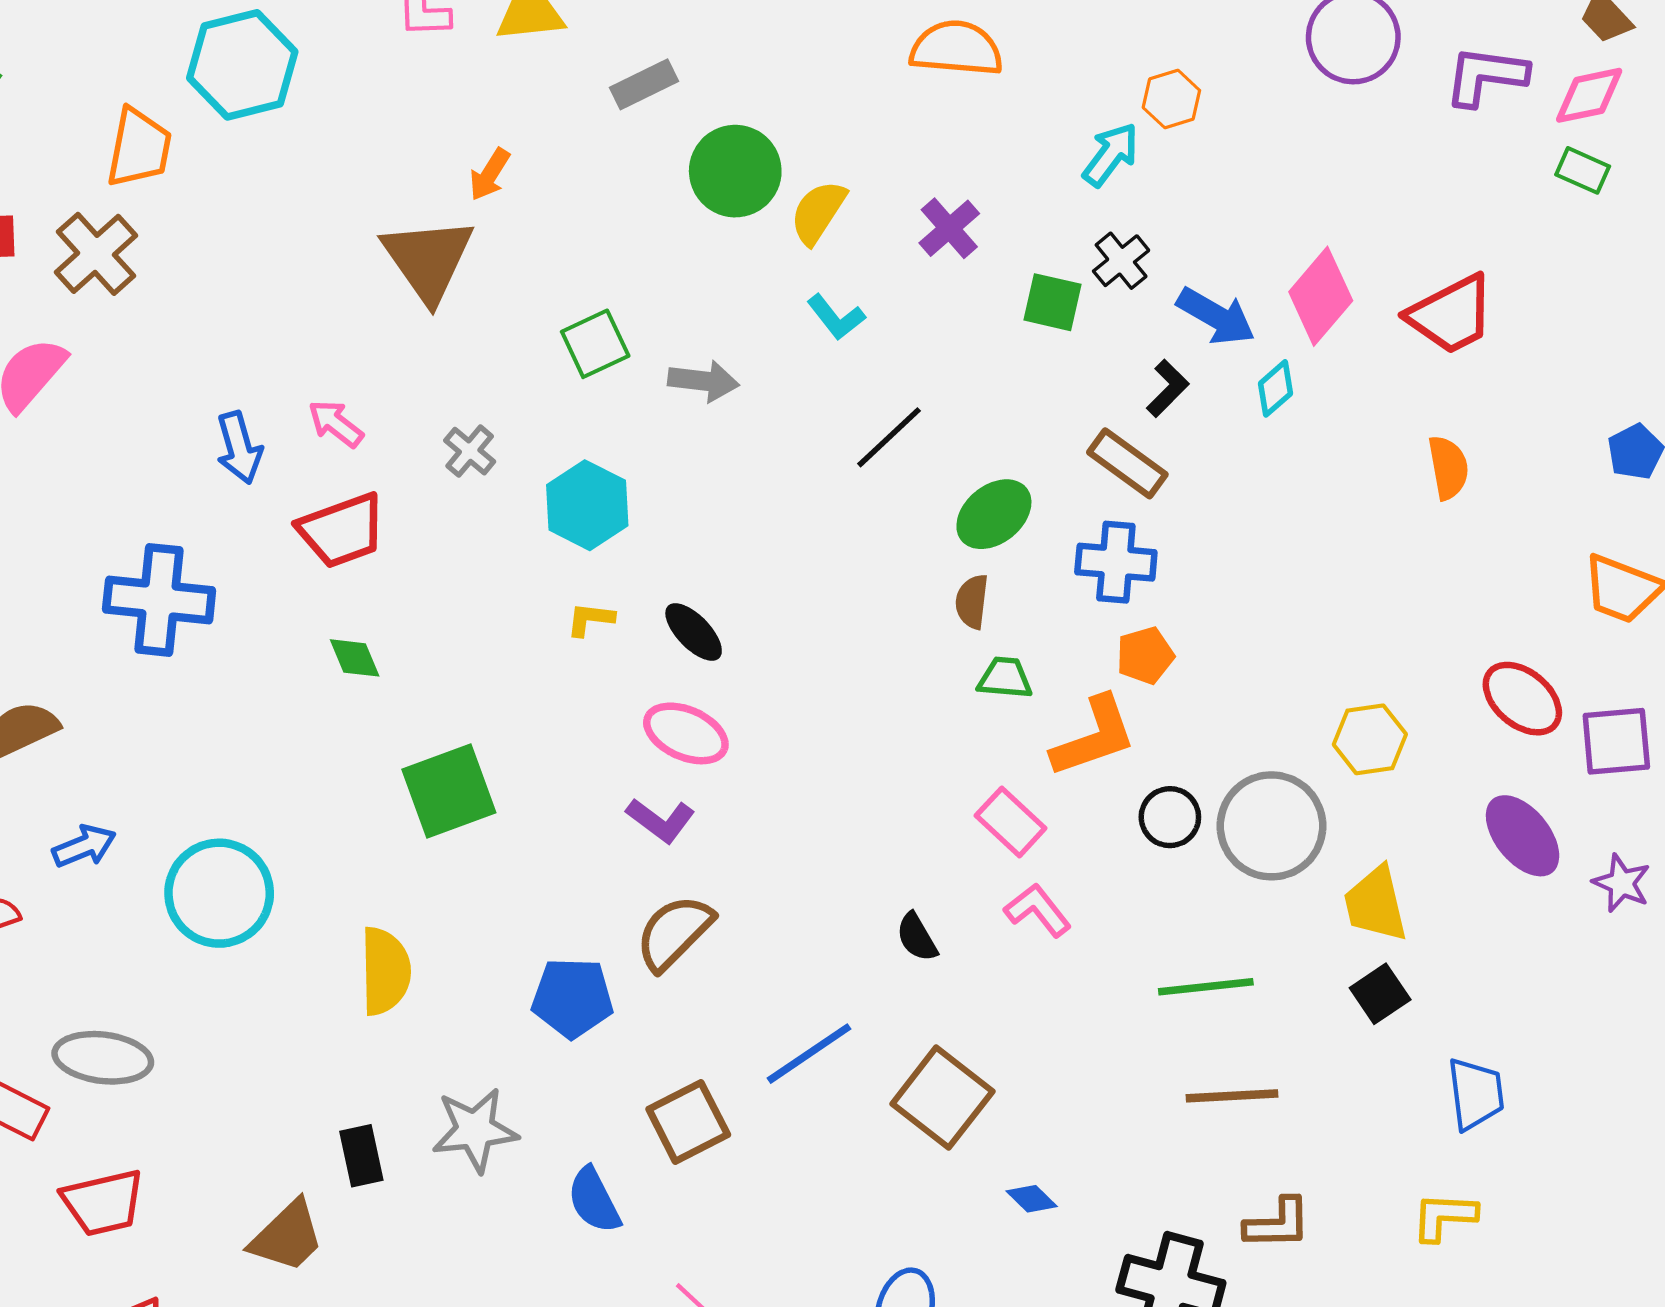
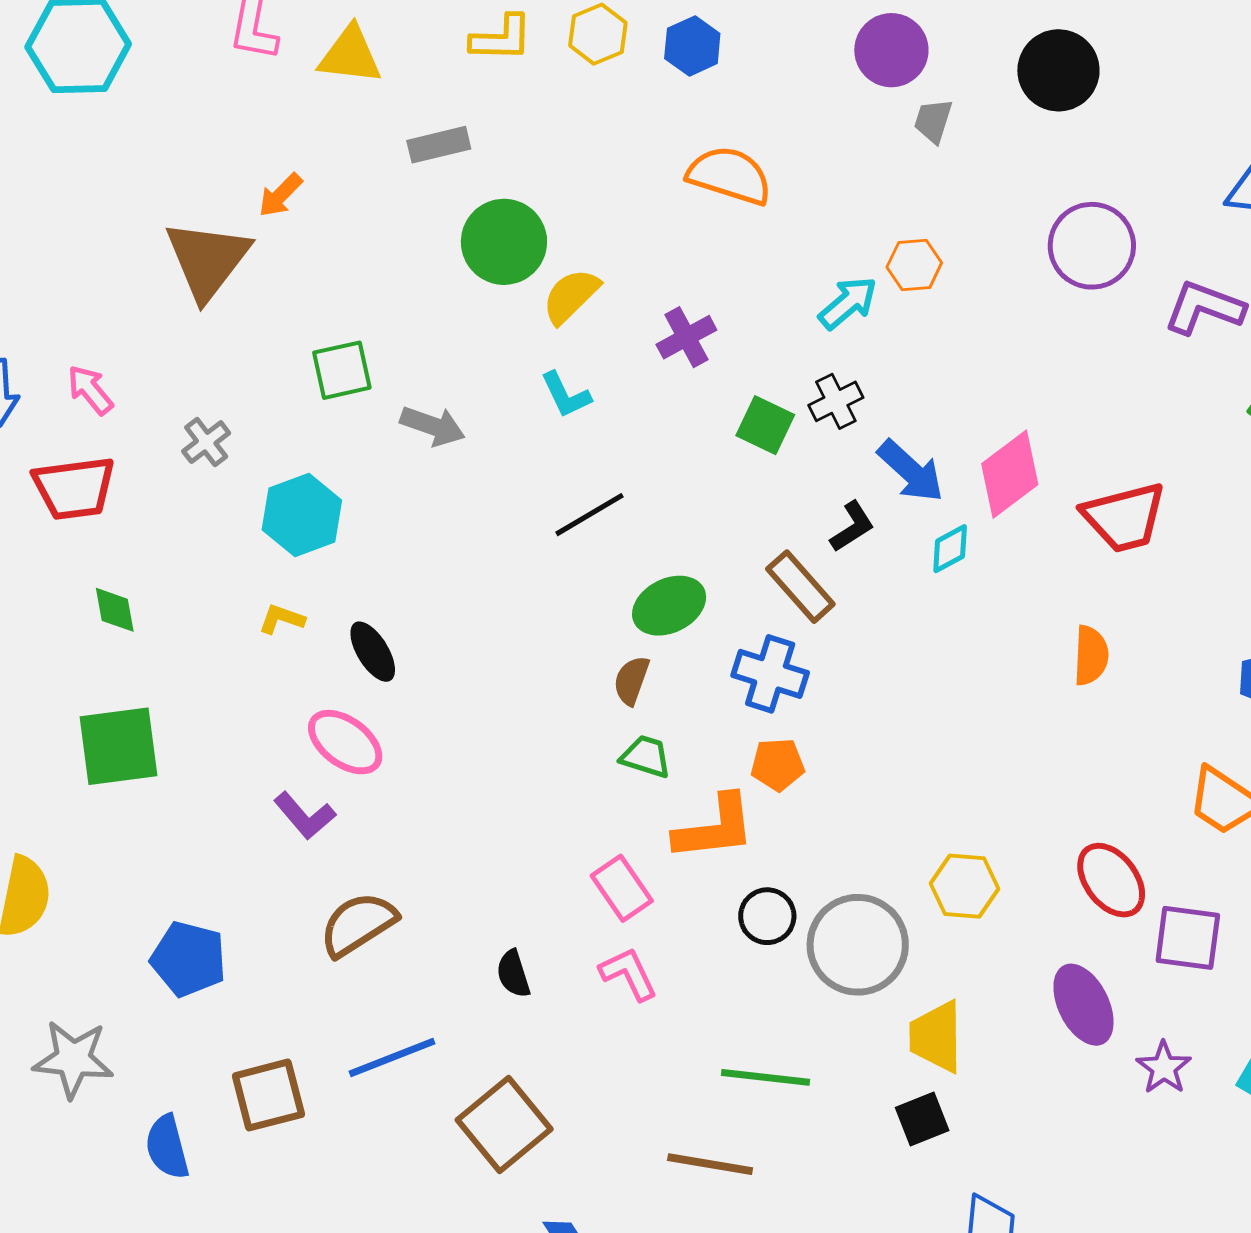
green diamond: (355, 658) -> (115, 610), moved
brown semicircle: (674, 932) -> (358, 924), moved
brown line: (1232, 1096) -> (710, 1164), moved

